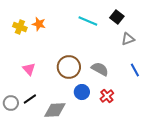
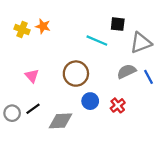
black square: (117, 17) -> (118, 24), moved, turned -32
cyan line: (88, 21) -> (97, 41), moved
gray triangle: (128, 39) -> (141, 43), size x1.5
gray semicircle: (100, 69) -> (127, 71), moved, turned -54

